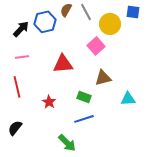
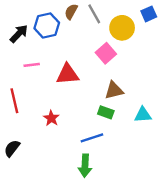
blue square: (133, 12) -> (149, 14), turned -32
pink line: (22, 57) -> (32, 65), moved
green rectangle: (84, 97) -> (106, 112), moved
green arrow: (67, 143) -> (85, 166), moved, turned 48

